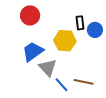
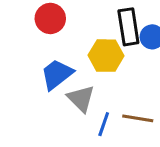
black rectangle: (80, 23) -> (128, 27), size x1.6
blue line: (62, 85) -> (104, 124), turned 63

